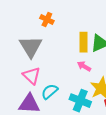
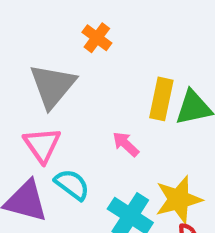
pink arrow: (84, 66) -> (126, 144), moved
cyan semicircle: (50, 91) -> (72, 185), turned 66

